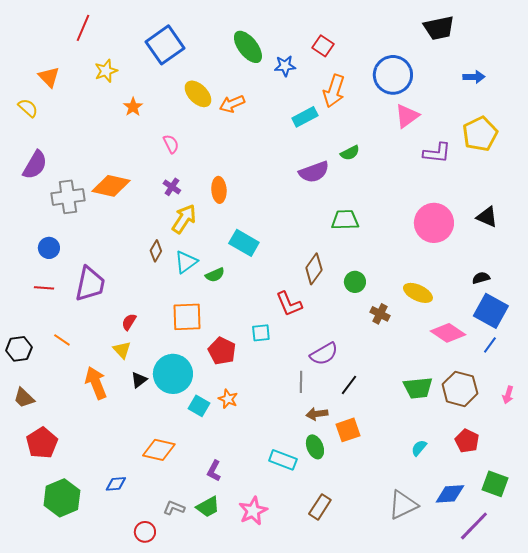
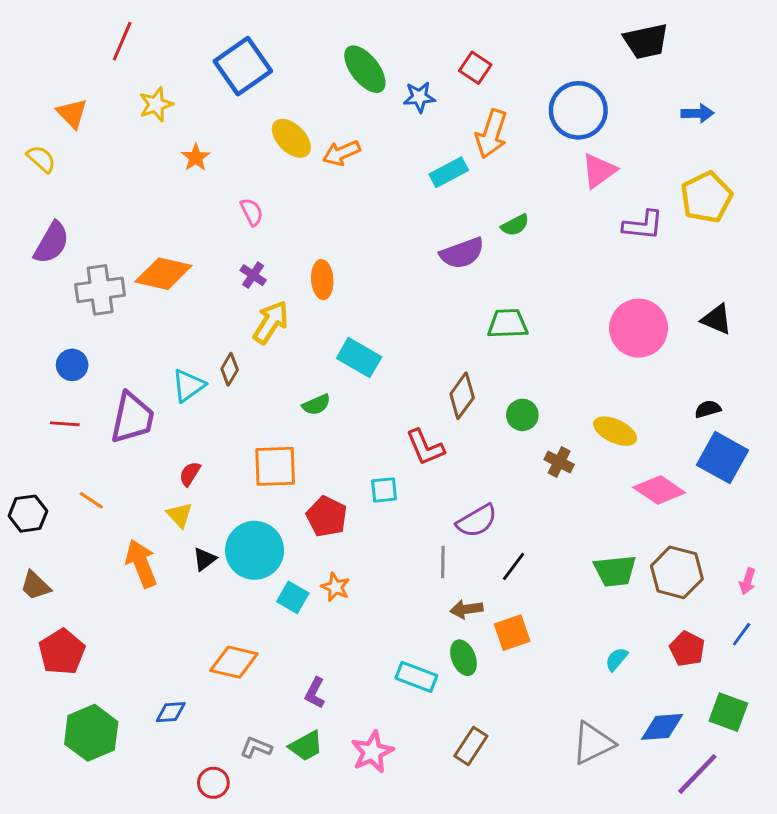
cyan triangle: (186, 262) -> (188, 386), moved
blue line: (490, 345) -> (742, 634), moved

